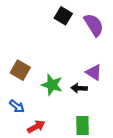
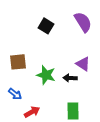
black square: (63, 16) -> (46, 26), moved
brown square: (20, 70) -> (18, 62), turned -36

